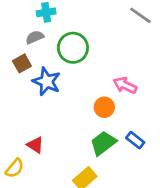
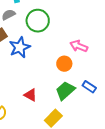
blue star: (47, 82) -> (20, 47), turned 30
red triangle: (35, 145) -> (30, 95), moved

